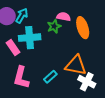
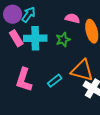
green star: (54, 26) -> (63, 40), moved
pink rectangle: (13, 47) -> (16, 38), moved

